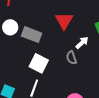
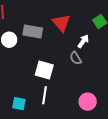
gray rectangle: (32, 35) -> (33, 32), moved

